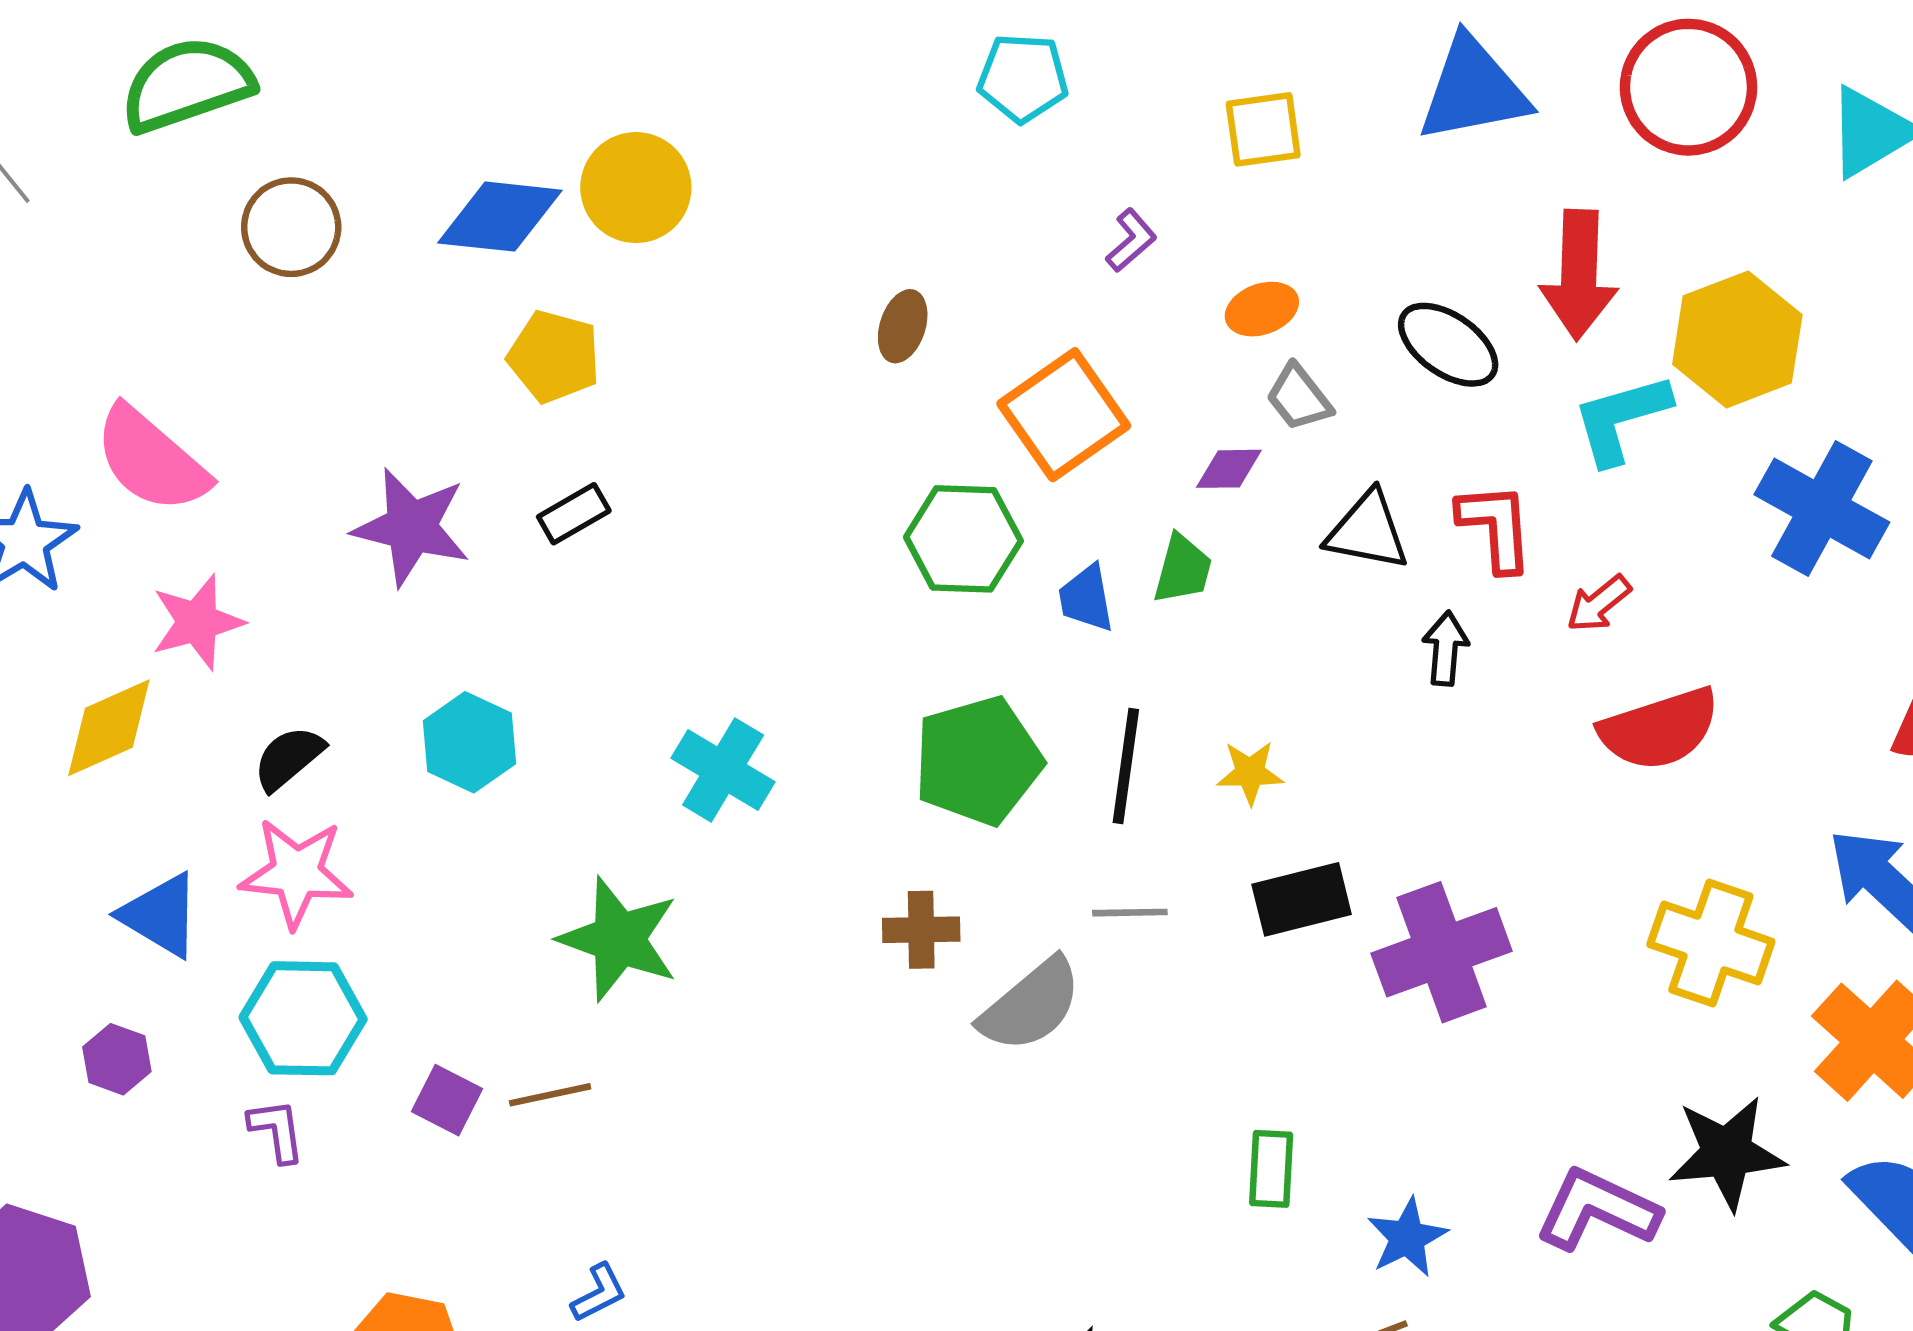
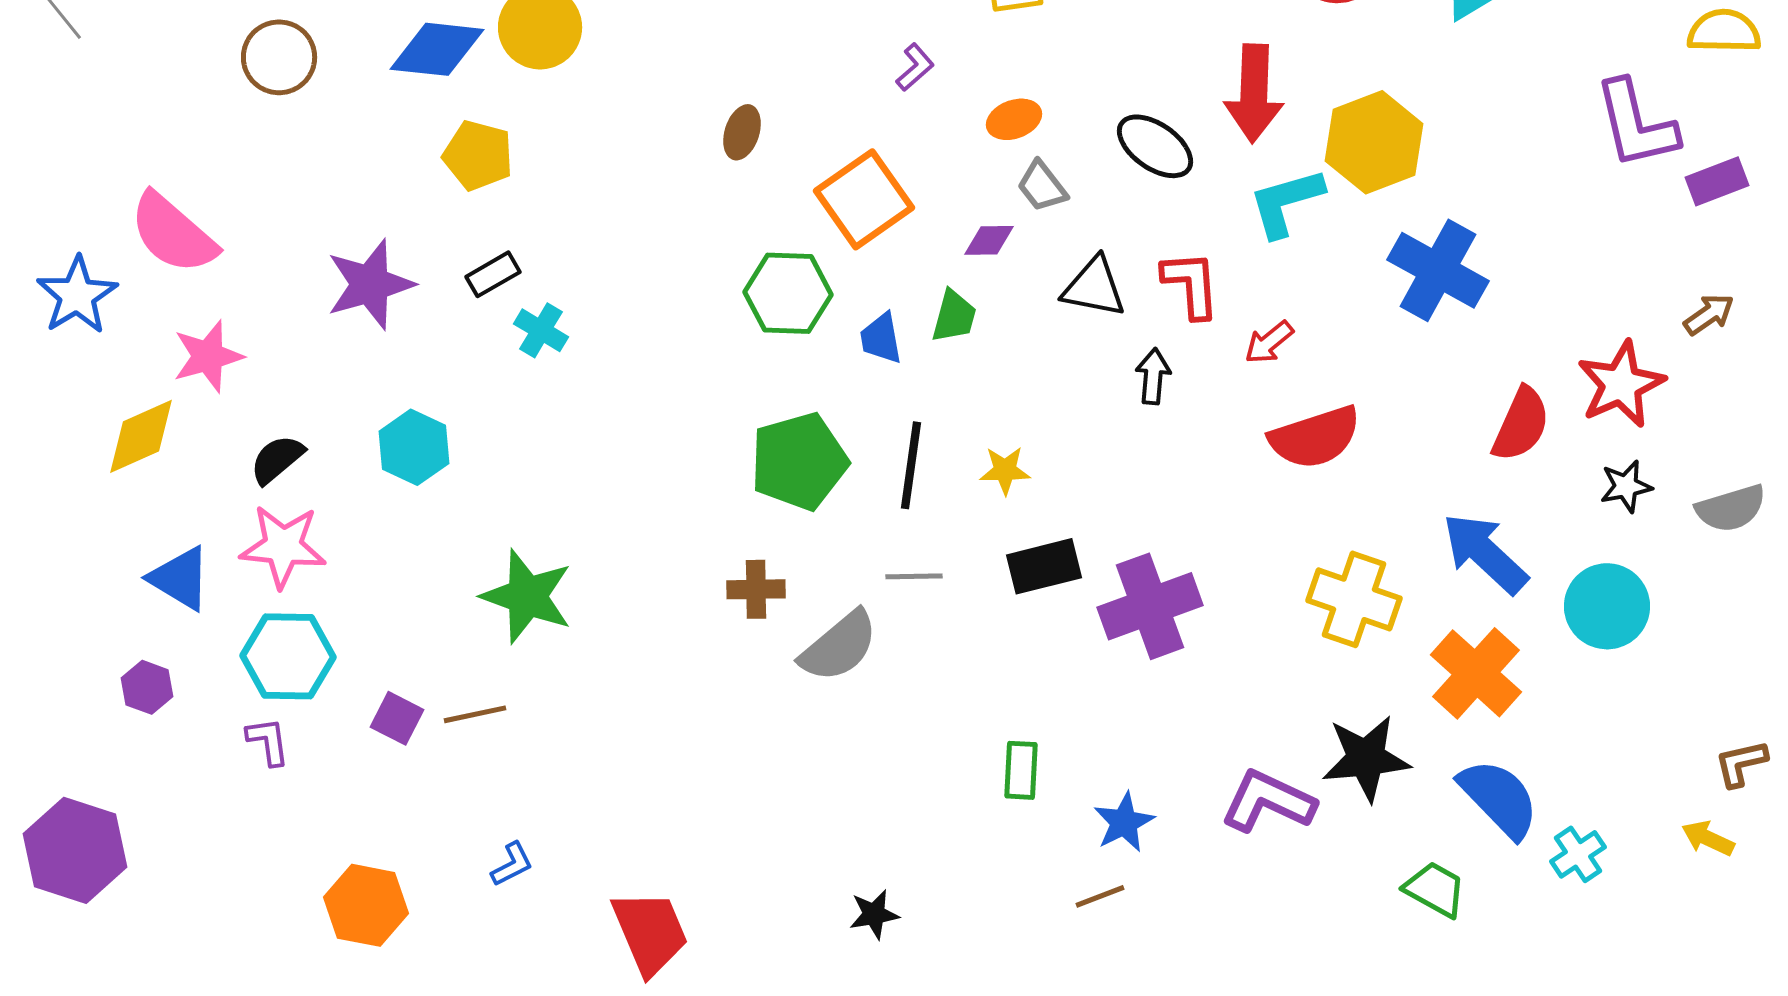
purple star: (411, 527) -> (370, 284), turned -30
cyan cross: (723, 770) -> (541, 330), moved, size x0.7

